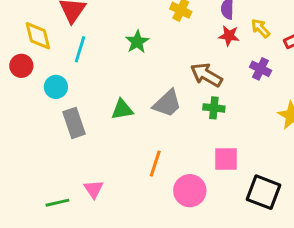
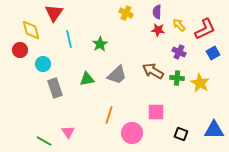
green star: (137, 42) -> (100, 44), moved
cyan line: (80, 49) -> (69, 39), moved, turned -30
brown arrow: (206, 75) -> (153, 71), moved
green cross: (214, 108) -> (177, 78), moved
black square: (263, 192) -> (181, 134), size x0.6
green line: (57, 203) -> (44, 141), turned 42

